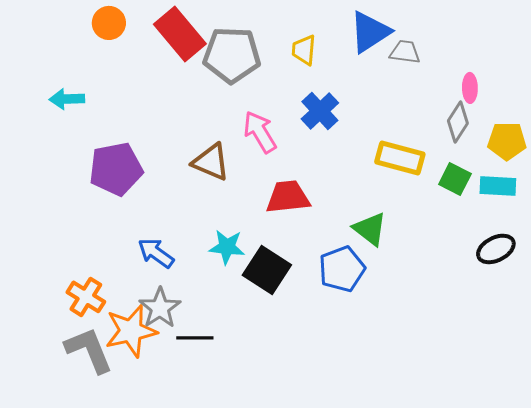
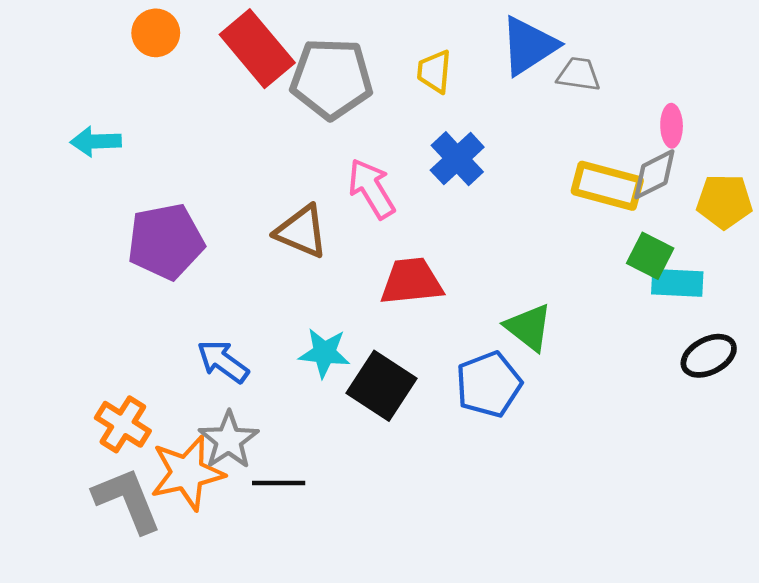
gray diamond: (458, 122) -> (654, 174), turned 30
yellow rectangle: (400, 158) -> (607, 186), moved
cyan rectangle: (498, 186) -> (677, 283), moved

